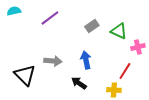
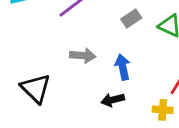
gray arrow: (53, 61) -> (83, 56), moved
black arrow: (79, 83) -> (113, 100), turned -49

